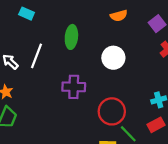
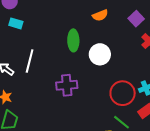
green ellipse: (71, 37) -> (73, 40), moved
red circle: (112, 111) -> (123, 93), moved

